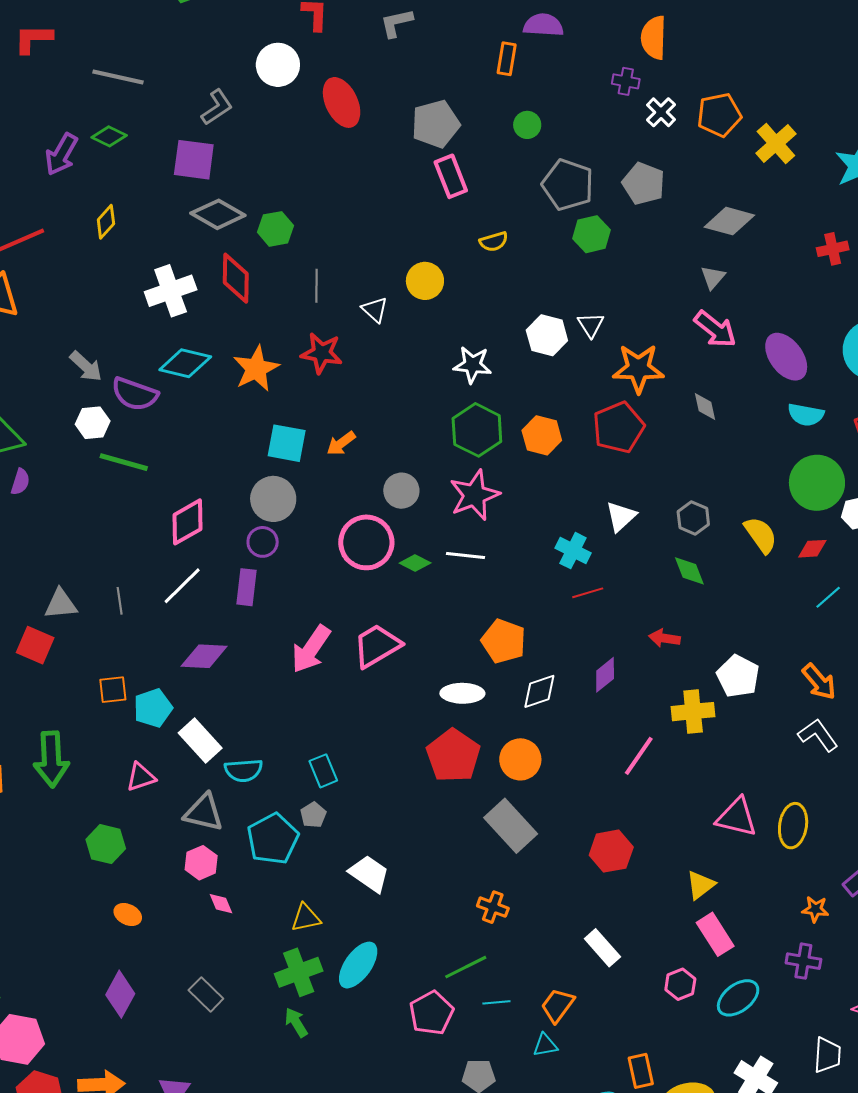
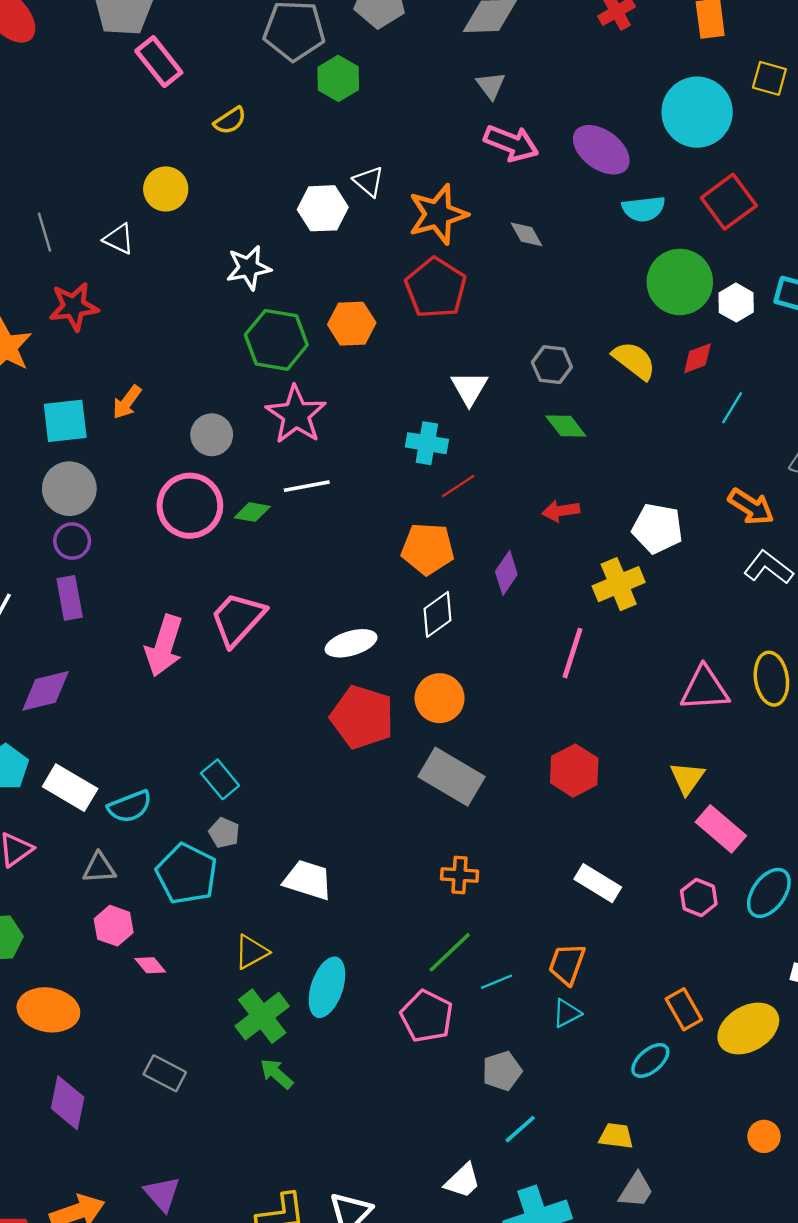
orange pentagon: (504, 641) -> (428, 549), moved
gray triangle: (204, 813) -> (99, 868), size x0.7
orange ellipse: (128, 915) -> (48, 1010), size x1.8

